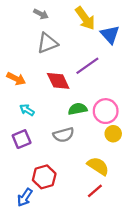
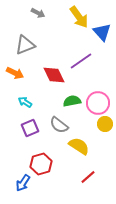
gray triangle: (47, 43) -> (25, 45), moved
gray semicircle: (64, 135) -> (59, 125), turned 54
purple square: (22, 139) -> (30, 128), moved
yellow semicircle: (98, 166) -> (79, 146), moved

